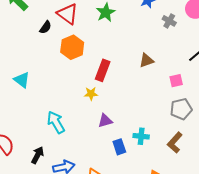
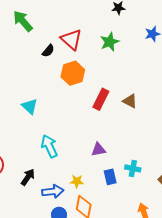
brown triangle: (146, 60) -> (130, 101), moved, turned 42
cyan triangle: (22, 80) -> (30, 106), moved
yellow star: (91, 94) -> (77, 181), moved

